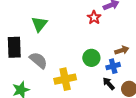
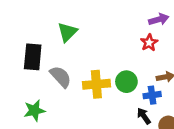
red star: (94, 17) -> (149, 43), moved
yellow cross: (65, 79) -> (96, 84), moved

